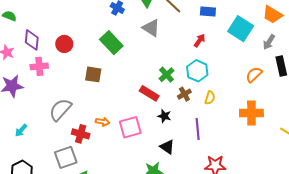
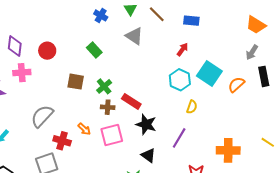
cyan square: (241, 29) -> (209, 74), moved
green rectangle: (111, 43) -> (94, 50), size x0.7
green cross: (167, 75) -> (104, 86), moved
brown cross: (184, 94) -> (108, 107), moved, turned 32
orange cross: (251, 113) -> (228, 150), moved
black star: (164, 116) -> (146, 124), size x1.5
orange arrow: (103, 122) -> (84, 129), turned 32
purple line: (198, 129) -> (179, 138), turned 35

